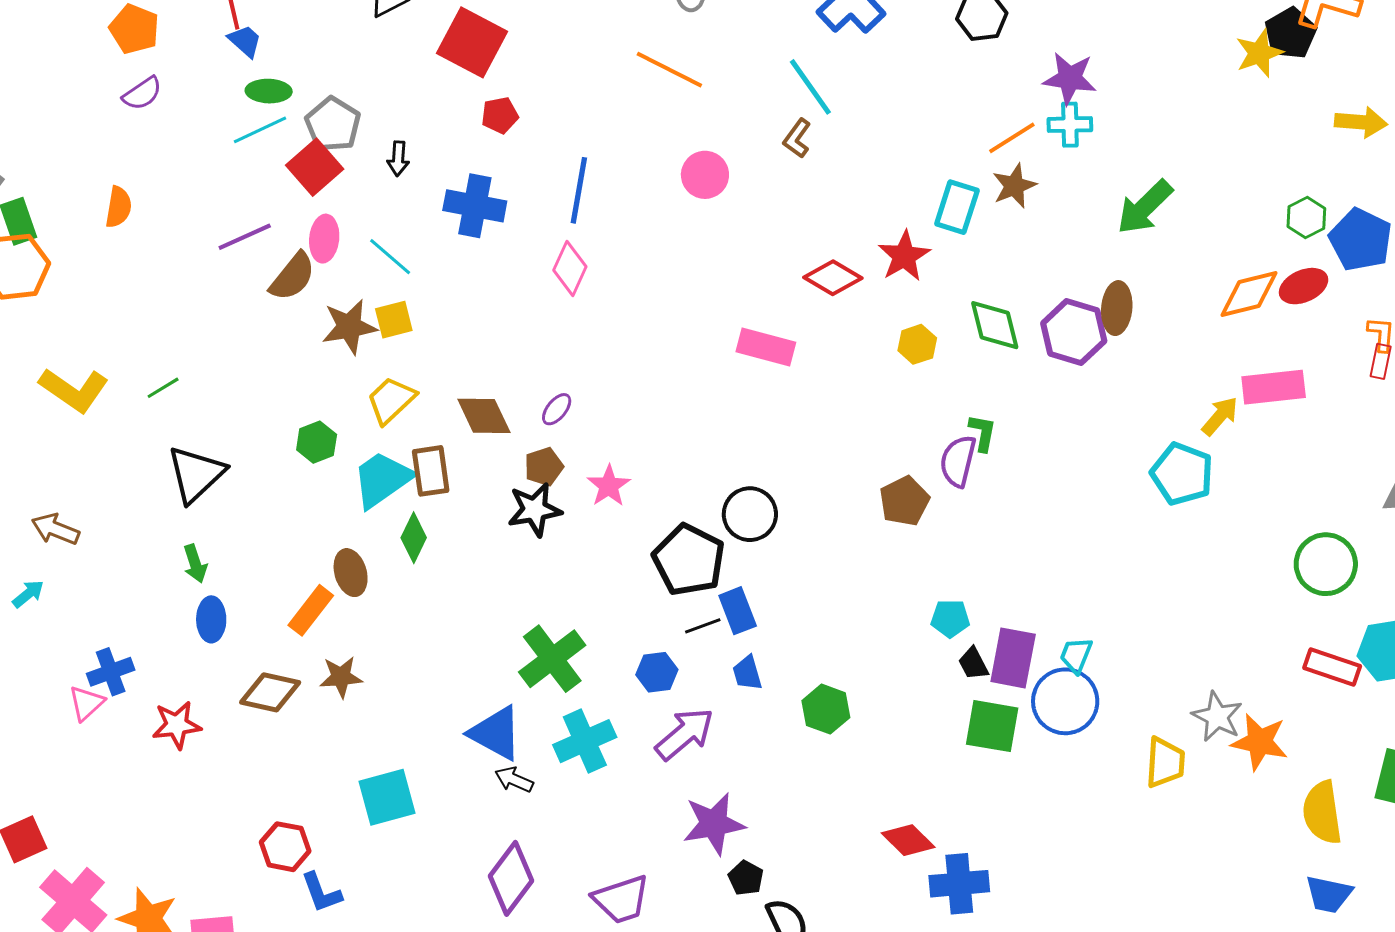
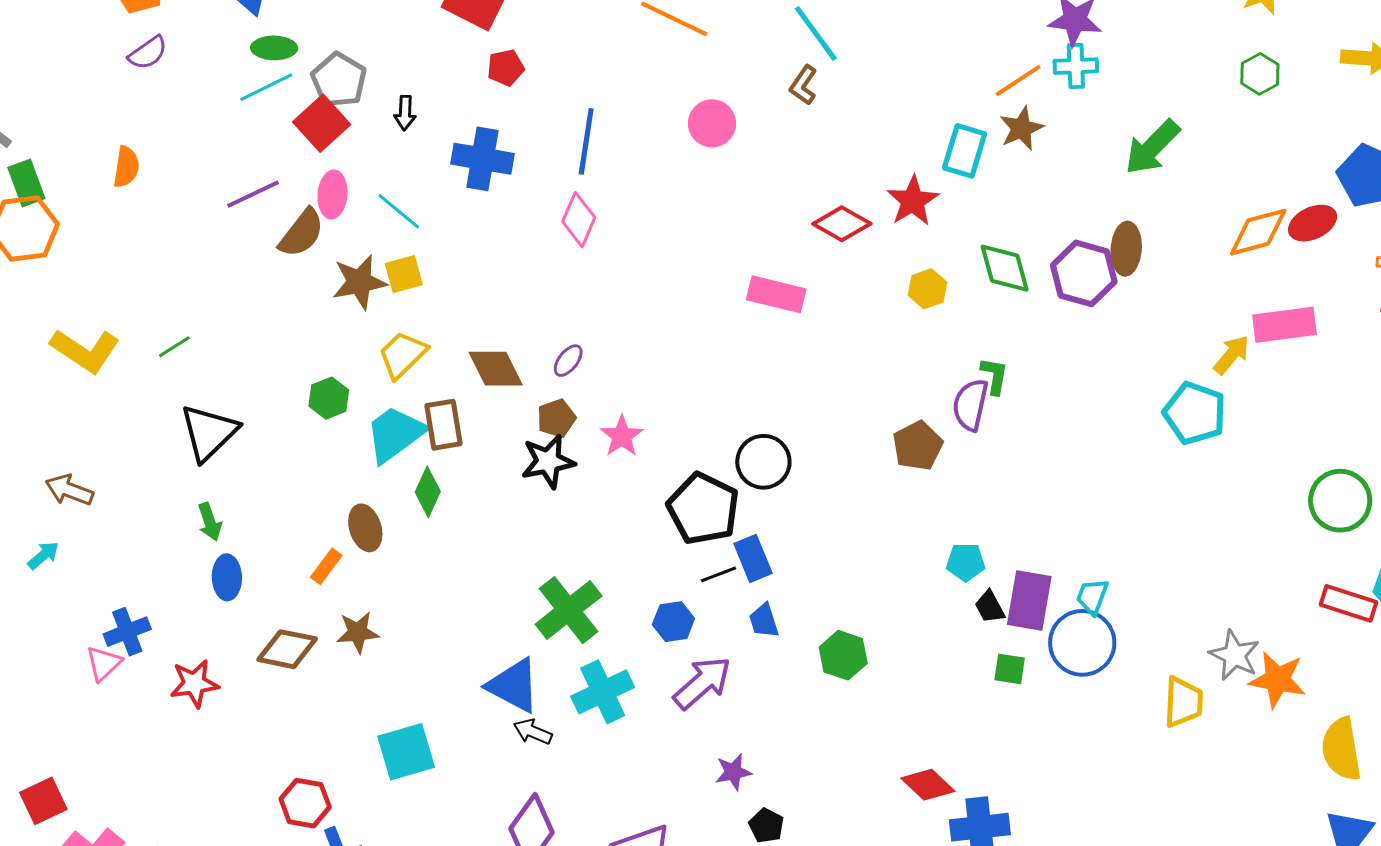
green hexagon: (1306, 217) -> (1260, 74), moved
orange rectangle: (311, 610) -> (326, 566), size x0.7
green square: (992, 726) -> (1010, 669), size x0.6
purple star: (714, 824) -> (733, 772), size x0.6

